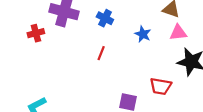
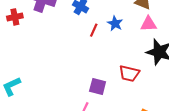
red line: (101, 53) -> (94, 30), moved

